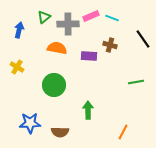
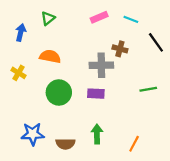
cyan line: (112, 18) -> (131, 19), moved
gray cross: (68, 24) -> (101, 65), moved
orange semicircle: (57, 48) -> (50, 57), moved
purple rectangle: (89, 56) -> (96, 94), moved
green arrow: (88, 110) -> (97, 134), moved

